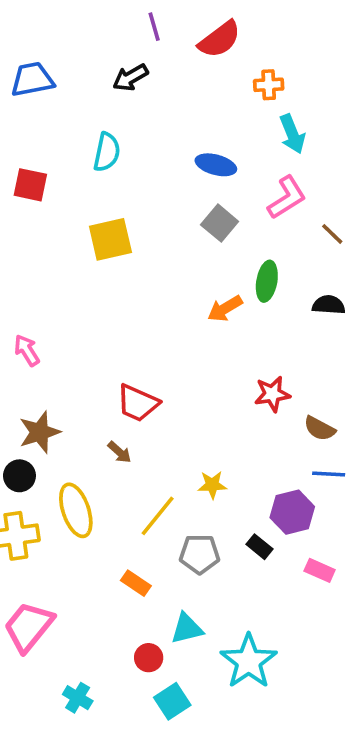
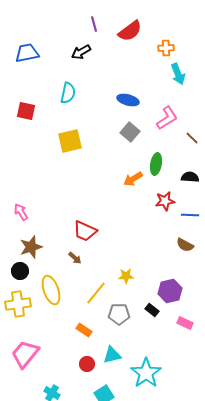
orange cross: (269, 85) -> (166, 48), moved
cyan arrow: (292, 134) -> (178, 74), moved
pink arrow: (27, 350) -> (21, 212), moved
red star: (272, 394) -> (165, 201), moved
blue line: (329, 474) -> (190, 215), moved
red circle: (149, 658) -> (87, 364), moved

